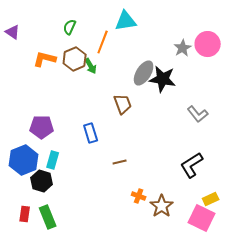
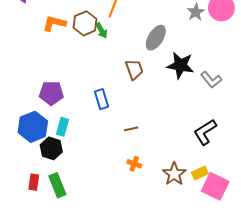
black star: (163, 79) -> (180, 65), moved
orange cross: (139, 196) -> (134, 164), moved
yellow rectangle: (211, 199) -> (200, 173), moved

